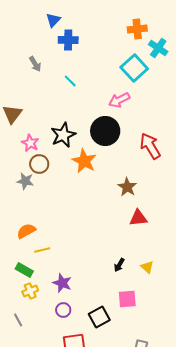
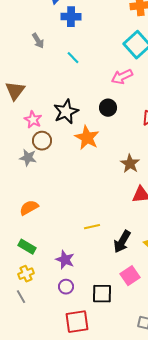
black circle: (105, 131) -> (108, 108), size x0.6
yellow line: (42, 250) -> (92, 227), moved
black arrow: (119, 265) -> (122, 242), size x1.6
yellow cross: (30, 291) -> (26, 274), moved
pink square: (127, 299) -> (130, 276), turned -30
black square: (99, 317) -> (102, 294), turned 30

